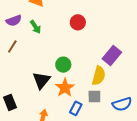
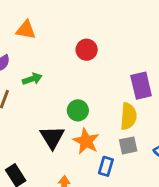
green arrow: (35, 27) -> (32, 79), moved, turned -64
purple rectangle: (112, 55) -> (141, 86), turned -42

